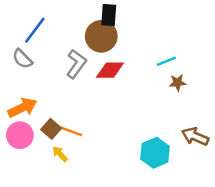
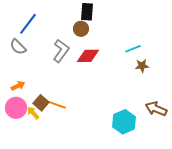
brown circle: (101, 36) -> (81, 29), size x0.6
orange arrow: (22, 108) -> (18, 86), size x0.6
yellow arrow: (60, 154) -> (33, 113), moved

